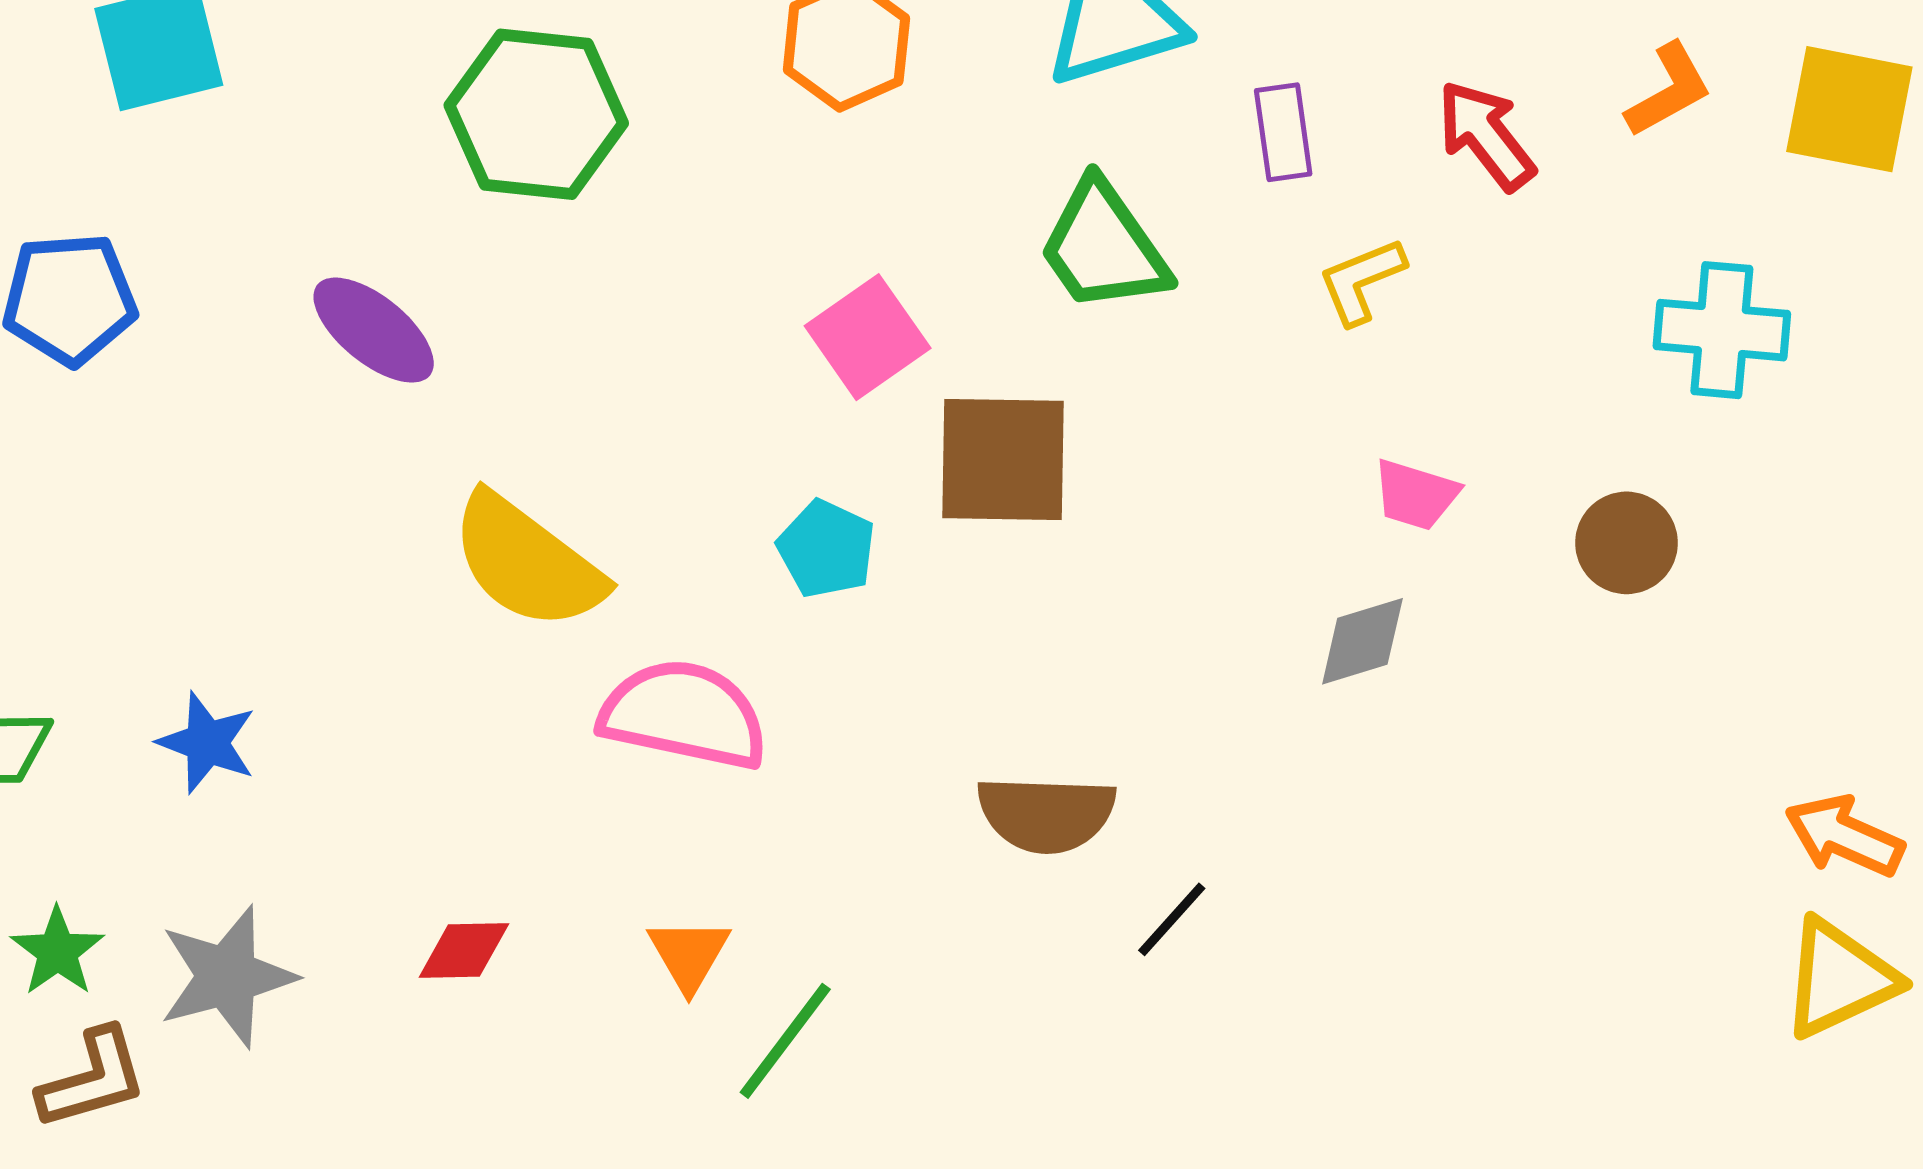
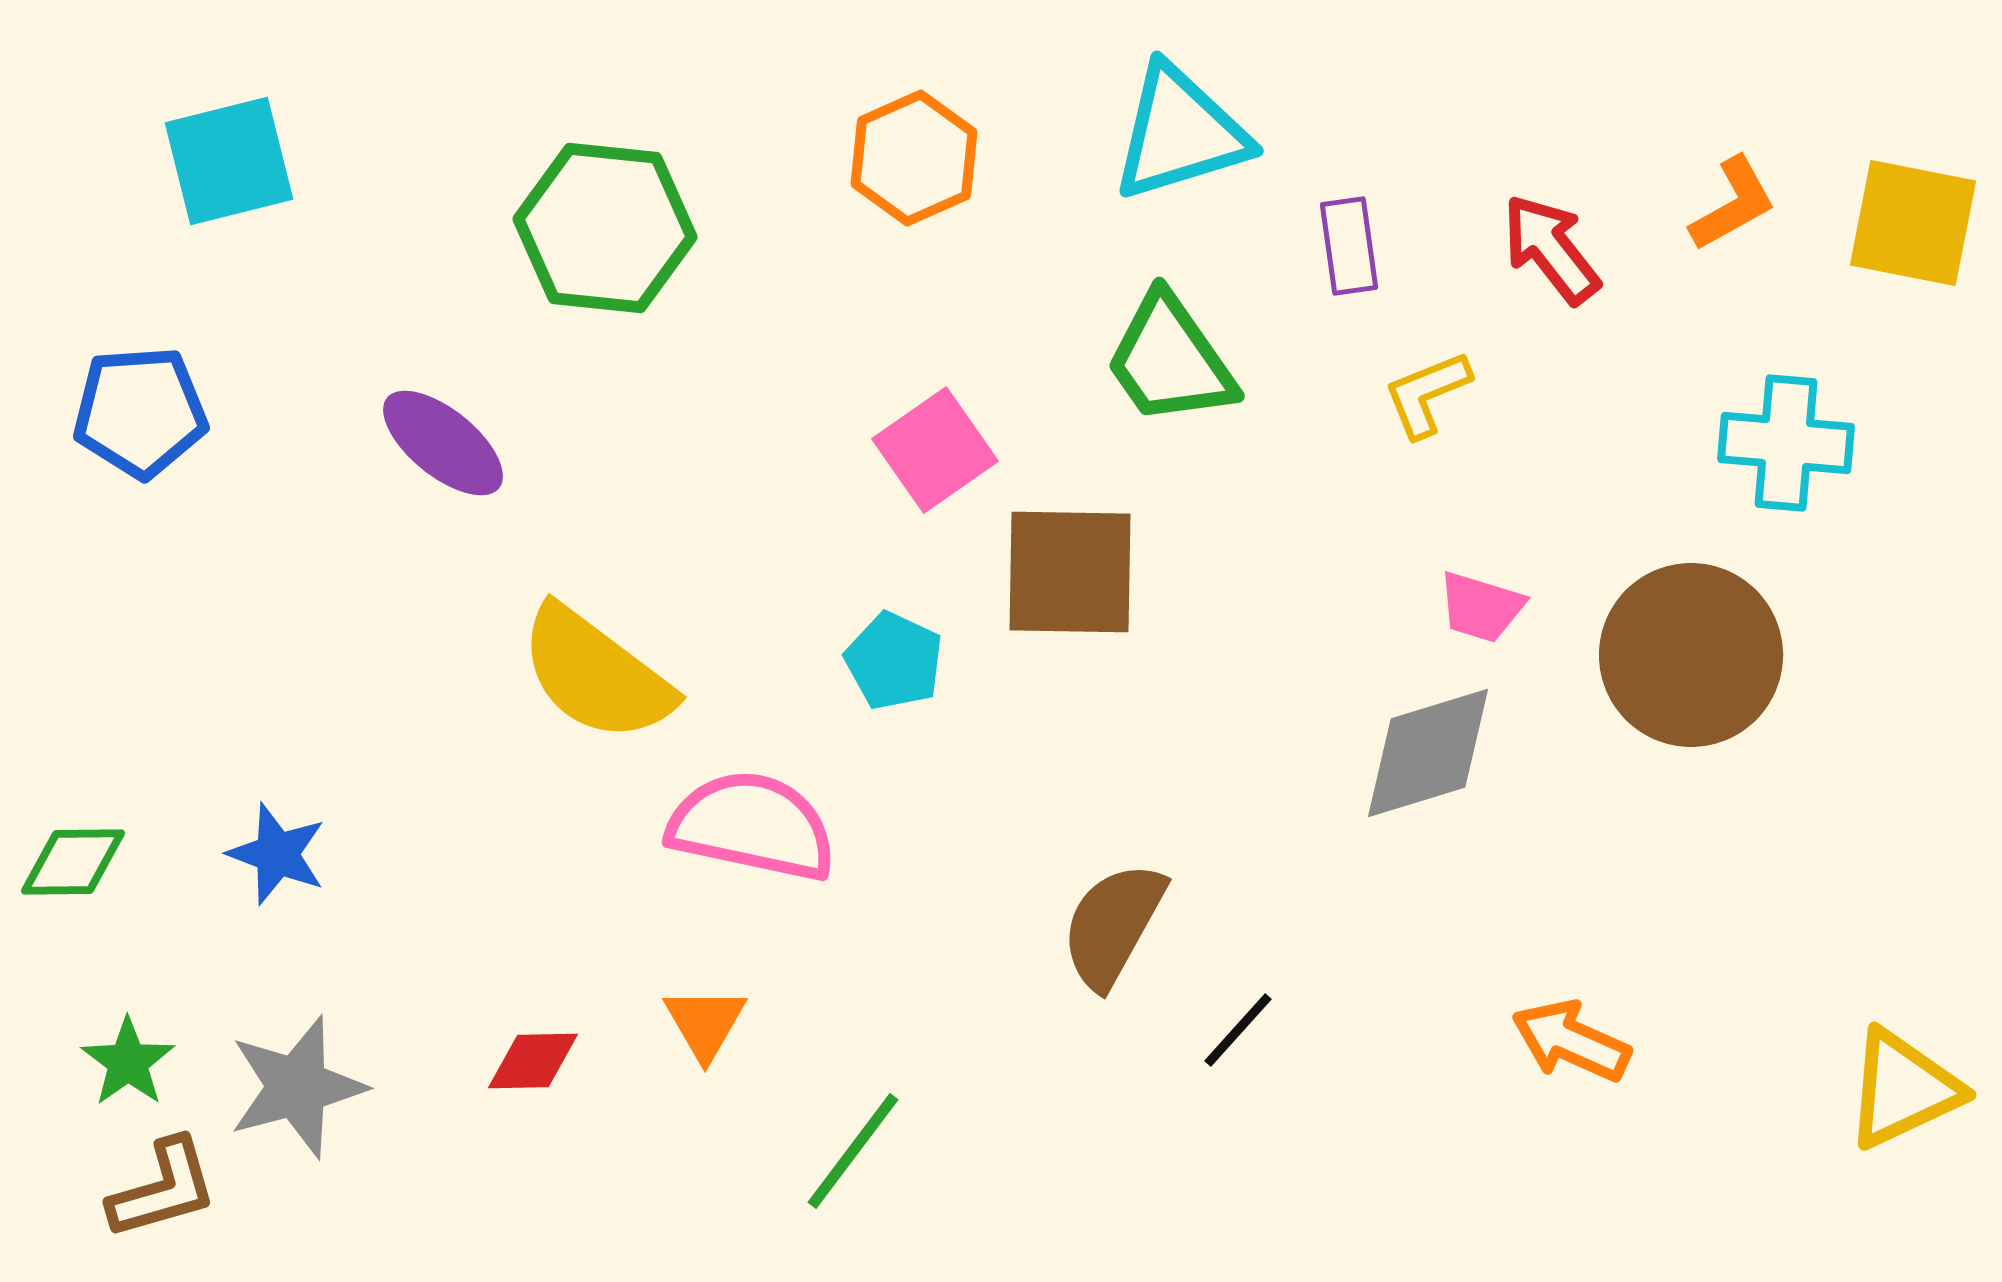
brown circle: (1626, 543) -> (1691, 655), size x1.8
gray diamond: (1362, 641) -> (1428, 753), size x1.5
brown semicircle: (1046, 814) -> (1113, 925), turned 117
orange arrow: (1844, 836) -> (1571, 1041), moved
orange triangle: (689, 954) -> (705, 1023), moved

